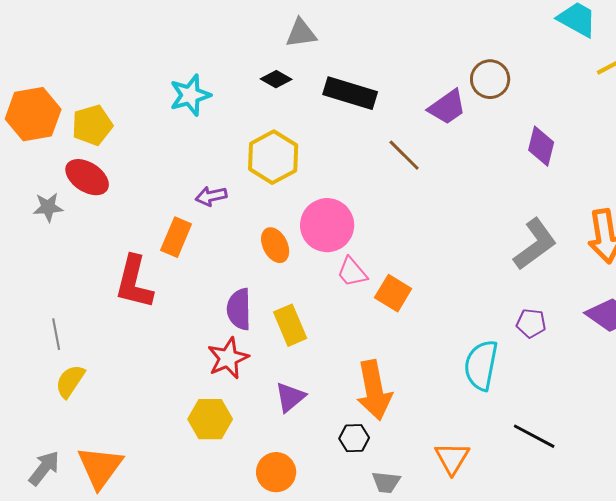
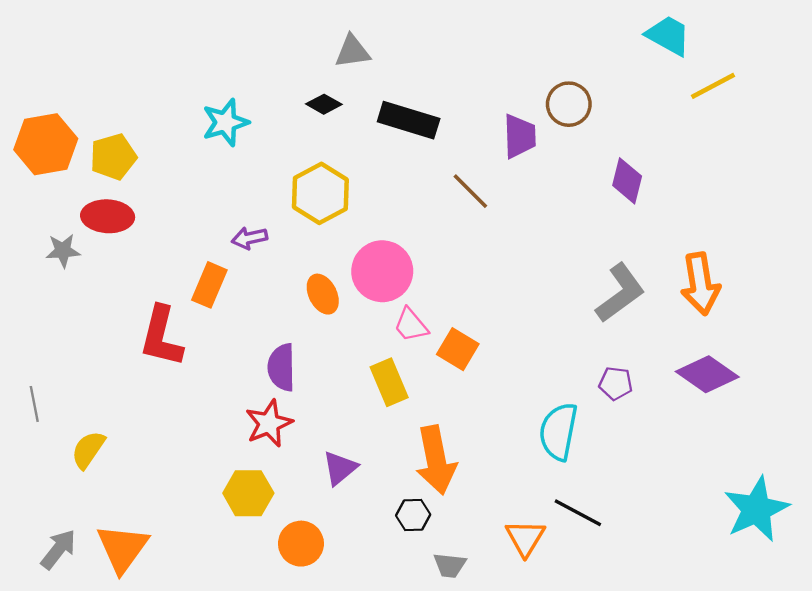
purple trapezoid: (447, 107) -> (520, 136), turned -57
red ellipse: (87, 177) -> (108, 216), turned -30
yellow rectangle: (290, 325) -> (389, 382), moved
gray line: (56, 334) -> (34, 404), moved
black line: (534, 436) -> (578, 513), moved
orange circle: (276, 472) -> (301, 544), moved

